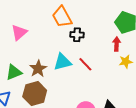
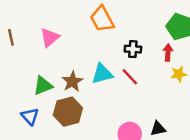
black cross: (77, 35) -> (133, 49), moved

